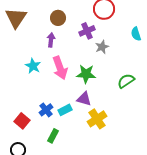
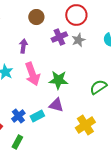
brown circle: (58, 18) -> (36, 17), moved
gray star: (102, 47) -> (78, 40), moved
yellow cross: (97, 119) -> (85, 125), moved
green rectangle: (53, 136) -> (17, 142), moved

